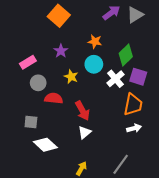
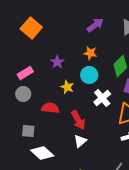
purple arrow: (111, 13) -> (95, 25), moved
orange square: (59, 16) -> (31, 28), moved
white cross: (115, 79) -> (102, 98), moved
gray circle: (38, 83) -> (23, 94), moved

